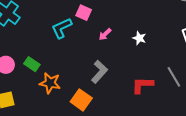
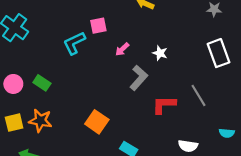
pink square: (84, 13) -> (98, 26), turned -35
gray L-shape: (99, 72) -> (139, 78), moved
orange star: (50, 83) -> (40, 121), moved

